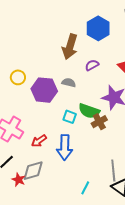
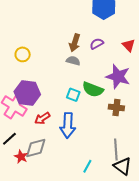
brown arrow: (70, 47) -> (75, 43), moved, size x0.7
purple hexagon: (44, 90) -> (27, 93), moved
brown cross: (99, 122) -> (116, 107), moved, turned 35

